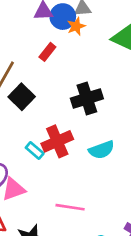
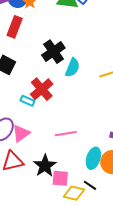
red rectangle: (47, 52) -> (15, 27), size x1.5
cyan semicircle: (102, 150) -> (72, 68), moved, turned -30

